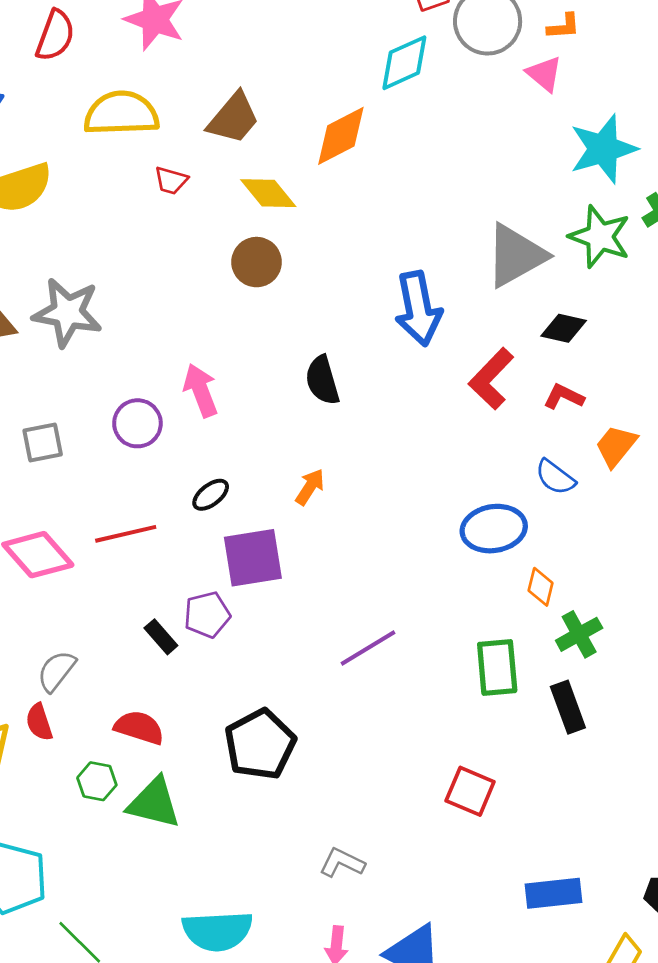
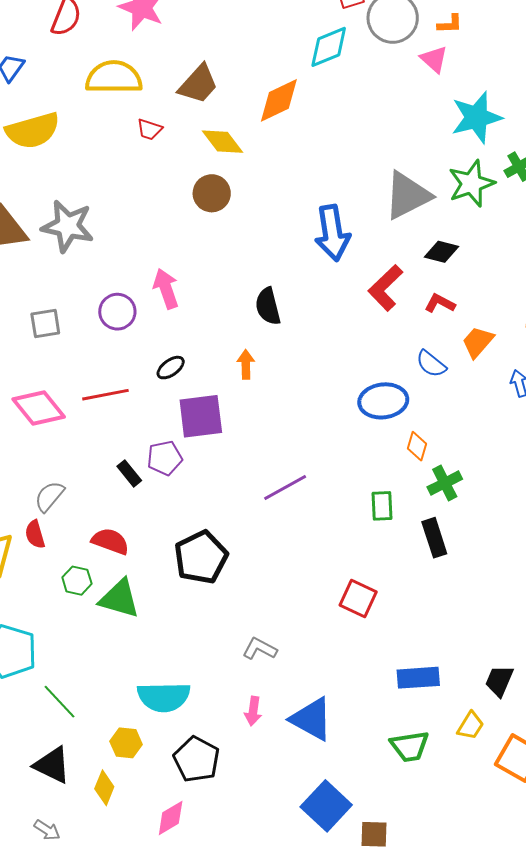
green star: (600, 237) -> (471, 184), turned 30
black semicircle: (322, 380) -> (268, 306), moved
orange arrow: (310, 487) -> (246, 364), turned -36
green rectangle: (497, 668) -> (382, 506), size x0.7

